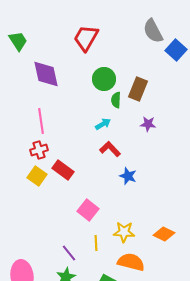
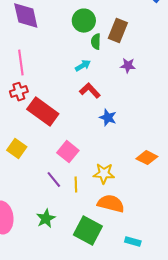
red rectangle: (63, 170) -> (43, 112), size x1.4
yellow square: (37, 176) -> (17, 149), moved
orange diamond: (164, 234) -> (147, 158), moved
purple line: (69, 253) -> (54, 180), moved

